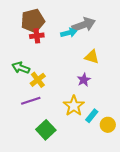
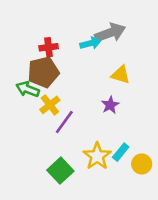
brown pentagon: (33, 21) -> (43, 72), moved
purple line: (31, 101) -> (64, 122), moved, turned -36
yellow star: (74, 106) -> (97, 156), moved

